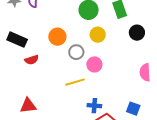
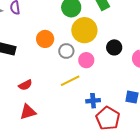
black circle: (137, 33) -> (114, 47), moved
yellow circle: (98, 35) -> (84, 30), size x1.6
red semicircle: (32, 60) -> (25, 85), moved

